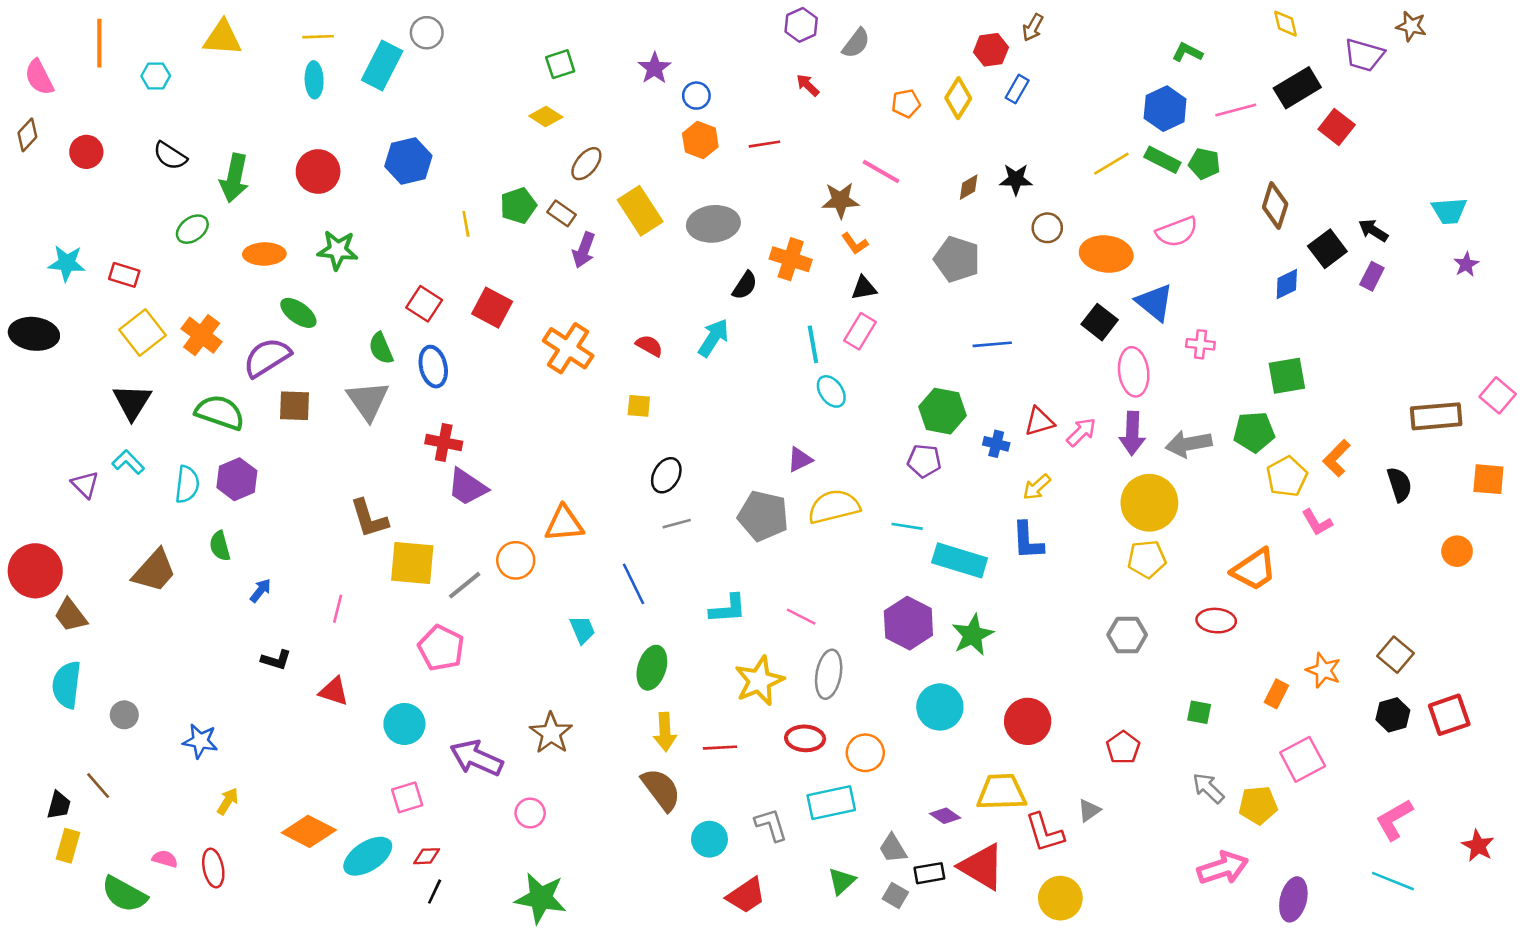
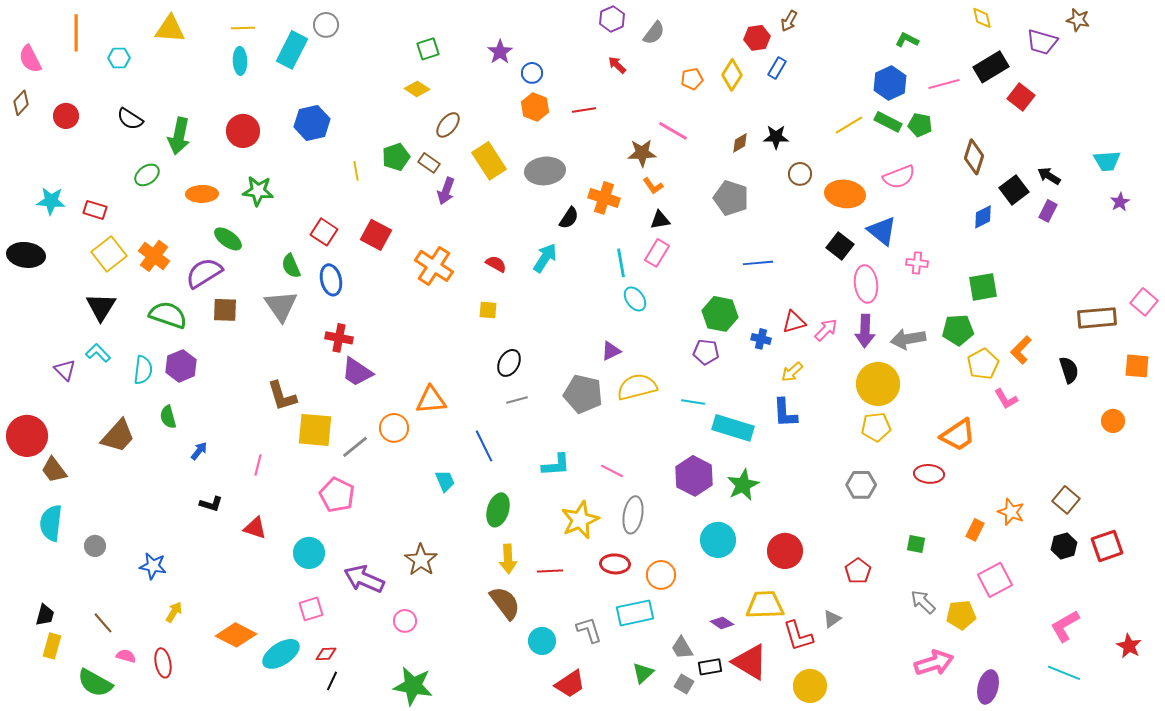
brown line: (98, 786) -> (103, 623), moved

